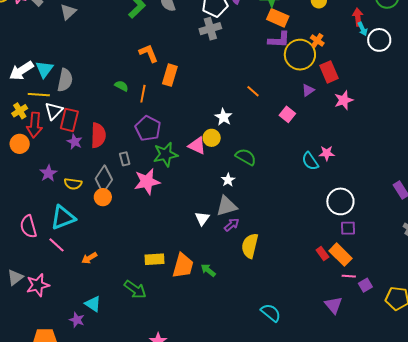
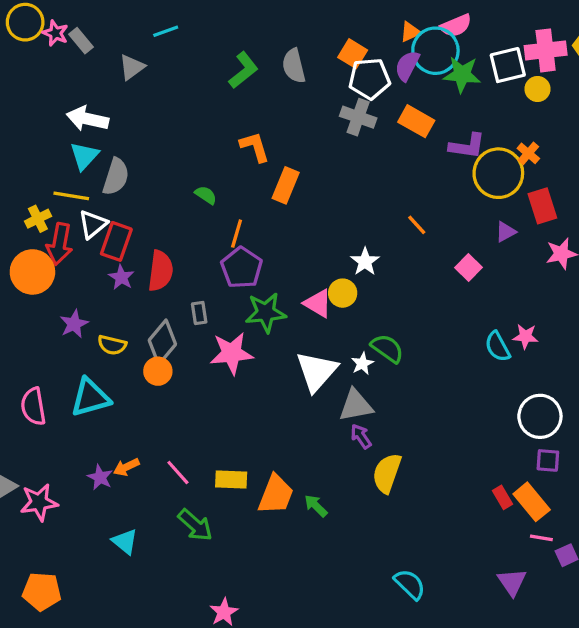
orange rectangle: (278, 18) -> (416, 121), moved
gray cross: (210, 29) -> (358, 117), turned 30
white arrow: (21, 71) -> (87, 119), moved, turned 40
orange line: (143, 94) -> (237, 234), moved
orange circle: (20, 144) -> (32, 272), size x1.4
green semicircle: (246, 157) -> (387, 348), moved
white triangle: (202, 218) -> (317, 371), moved, size x1.8
purple arrow: (232, 225) -> (361, 436), turned -91
pink line: (56, 245) -> (178, 472), moved
purple star: (77, 320) -> (100, 477), moved

